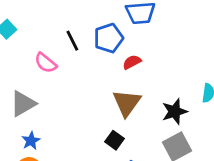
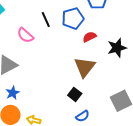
black star: (175, 112) -> (117, 48), moved

